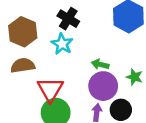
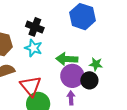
green arrow: (100, 64) -> (67, 59), size x1.5
black circle: (121, 110) -> (89, 80), moved

